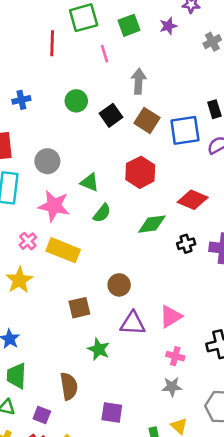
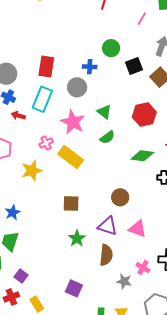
pink line: (105, 54) -> (142, 19), turned 32
blue cross: (21, 100) -> (90, 67), moved
brown circle: (119, 285) -> (120, 197), moved
pink triangle: (171, 316) -> (138, 229), turned 36
pink cross: (175, 356) -> (143, 268), moved
brown semicircle: (69, 386) -> (106, 255), moved

